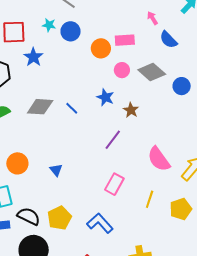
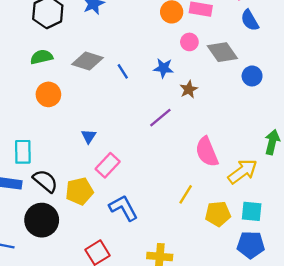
blue star: (105, 97) -> (163, 68), turned -30
orange circle: (17, 163) -> (48, 94), moved
pink rectangle: (114, 184) -> (108, 165), moved

